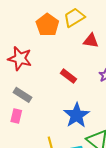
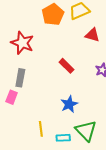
gray rectangle: (22, 95) -> (20, 78), turned 60
blue star: (77, 115) -> (69, 104), size x0.7

